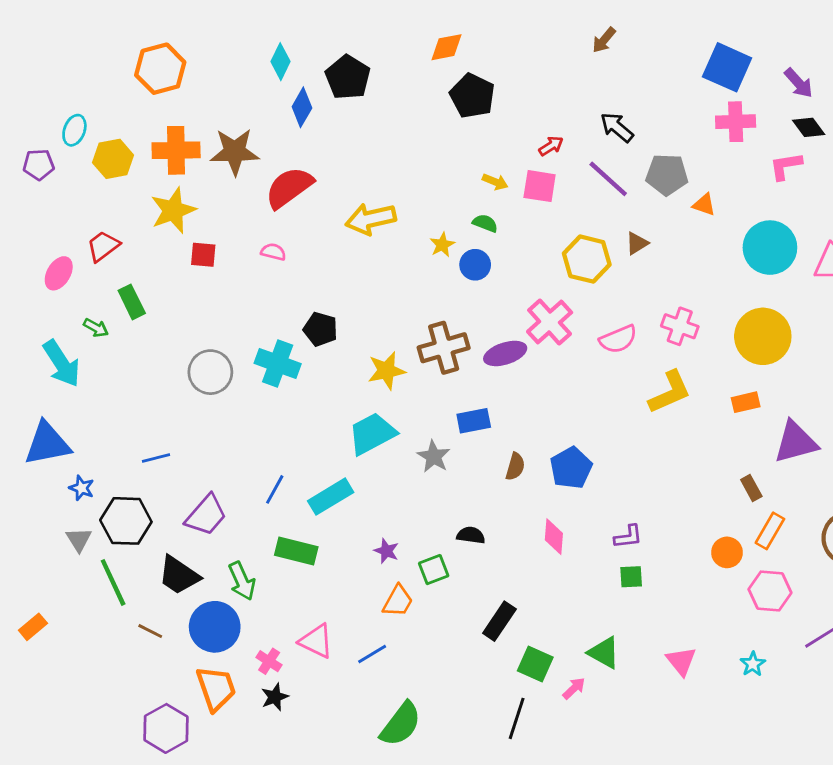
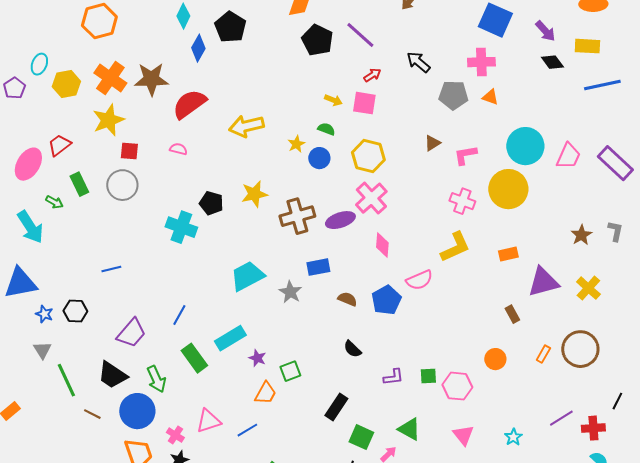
pink cross: (736, 122) -> (481, 62), moved
orange cross: (176, 150) -> (110, 78), turned 36
purple pentagon: (39, 165) -> (14, 88), turned -30
pink L-shape: (786, 166) -> (465, 155), moved
purple line: (608, 179) -> (360, 35), moved
orange triangle: (704, 205) -> (490, 97), moved
yellow hexagon: (587, 259) -> (368, 156), moved
pink ellipse: (59, 273) -> (28, 164), size x1.4
yellow circle: (763, 336) -> (508, 189), moved
pink semicircle: (618, 339) -> (419, 280), moved
yellow star: (386, 371) -> (254, 194), moved
gray circle: (210, 372) -> (122, 185), moved
blue line: (156, 458) -> (111, 269), moved
brown semicircle: (515, 467) -> (347, 299), turned -84
cyan rectangle: (331, 497) -> (230, 338), moved
black hexagon: (126, 521) -> (75, 311), moved, size x0.7
orange rectangle: (770, 531) -> (543, 354), moved, size x0.7
black semicircle: (471, 535) -> (352, 349), moved, turned -144
pink diamond: (554, 537) -> (382, 245), moved
purple L-shape: (628, 537) -> (393, 377), moved
green rectangle: (296, 551) -> (194, 358), turned 40
pink hexagon: (770, 591) -> (457, 386), moved
pink triangle: (316, 641) -> (208, 421), turned -44

